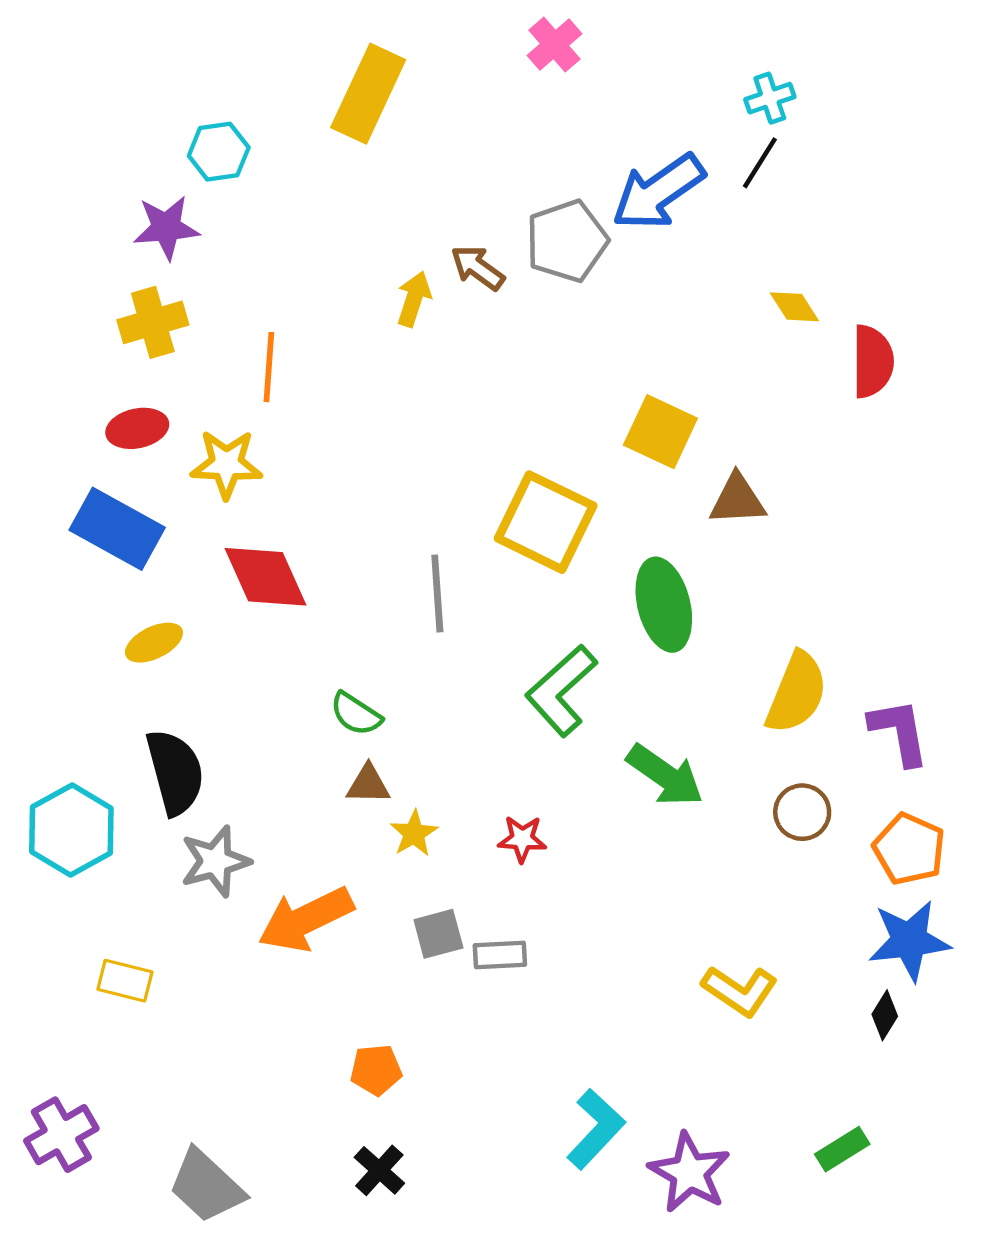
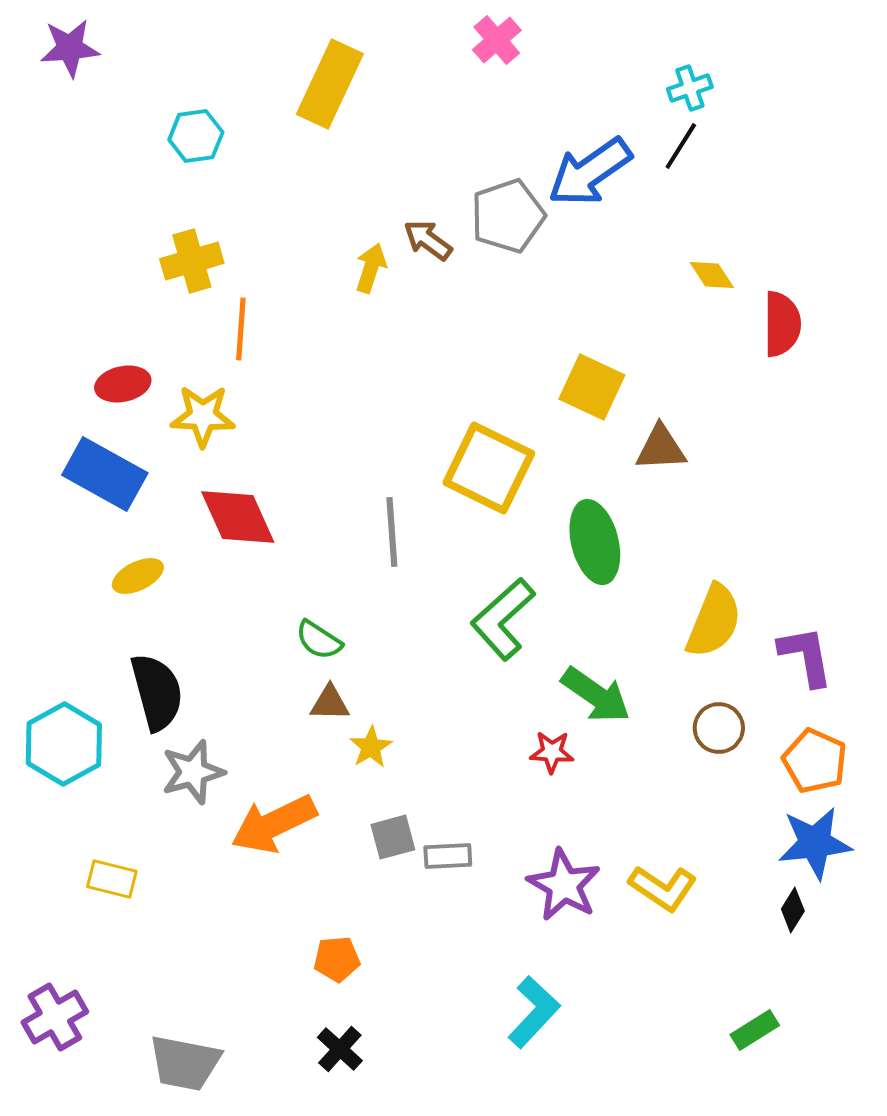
purple star: (166, 228) -> (70, 48), moved
yellow cross: (153, 322) -> (192, 261), moved
red star: (522, 839) -> (552, 752), moved
purple star: (689, 1173) -> (564, 885), moved
gray trapezoid: (206, 1186) -> (185, 1063), turned -32

